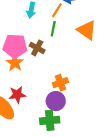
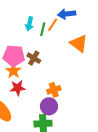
green line: (53, 29) -> (43, 29), moved
red star: (17, 95) -> (18, 88), moved

